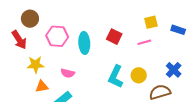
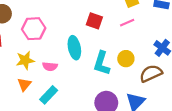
cyan ellipse: (84, 43) -> (74, 48), moved
yellow star: (36, 65) -> (25, 60), moved
orange triangle: (42, 86) -> (24, 84), turned -32

